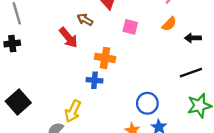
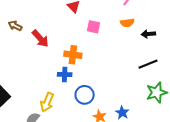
brown arrow: (85, 20) -> (15, 26), moved
orange semicircle: (169, 24) -> (127, 23), turned 40
blue circle: (147, 103) -> (85, 95), moved

